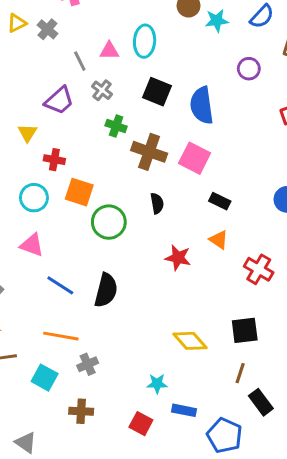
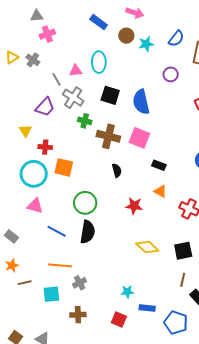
gray cross: (102, 90) -> (73, 98), size x1.5
cyan circle: (34, 198) -> (34, 174), size x1.4
green circle: (109, 222) -> (85, 203), moved
yellow diamond: (190, 341) -> (147, 247), moved
cyan square: (45, 378) -> (51, 294), turned -30

